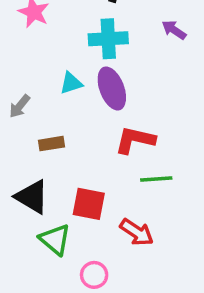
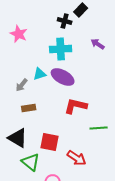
purple ellipse: (112, 88) -> (63, 77), turned -40
gray arrow: (20, 106) -> (22, 85), moved
green line: (156, 179) -> (99, 128), moved

